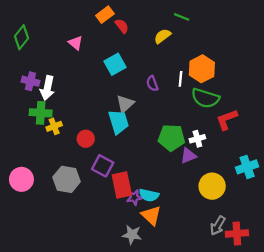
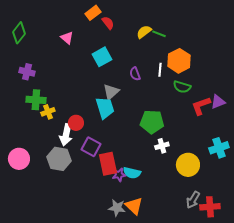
green line: (182, 17) -> (159, 34), moved
white arrow: (47, 88) -> (66, 135), moved
green semicircle: (205, 98) -> (182, 87), size x0.7
white cross: (197, 139) -> (162, 146), moved
purple triangle: (188, 156) -> (218, 102), moved
orange triangle: (151, 215) -> (134, 206), moved

